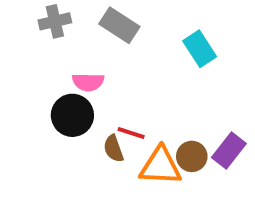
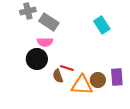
gray rectangle: (119, 25) -> (49, 22), moved
purple rectangle: (229, 151) -> (117, 77), turned -42

